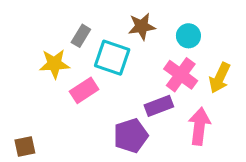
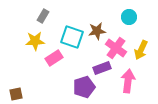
brown star: (142, 26) -> (97, 31), moved
gray rectangle: (81, 36) -> (43, 16), moved
cyan circle: (188, 36) -> (129, 17), moved

